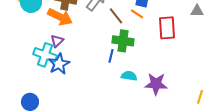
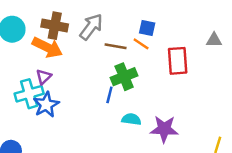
brown line: (116, 16) -> (116, 46), turned -42
green cross: (123, 41) -> (124, 77), turned -30
cyan cross: (45, 55) -> (29, 94), turned -35

